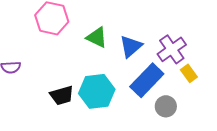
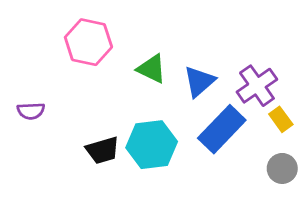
gray circle: (166, 106) -> (282, 168), moved

